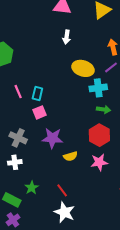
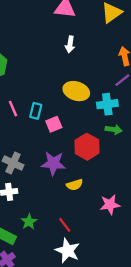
yellow ellipse: (83, 68) -> (76, 91), moved
pink square: (40, 112) -> (54, 124), moved
red hexagon: (99, 135) -> (87, 147), moved
pink star: (99, 162) -> (110, 205), moved

